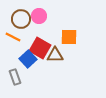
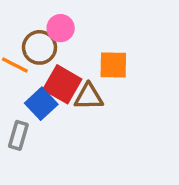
brown circle: (21, 19) -> (39, 47), moved
gray rectangle: (15, 77) -> (18, 135), turned 35

